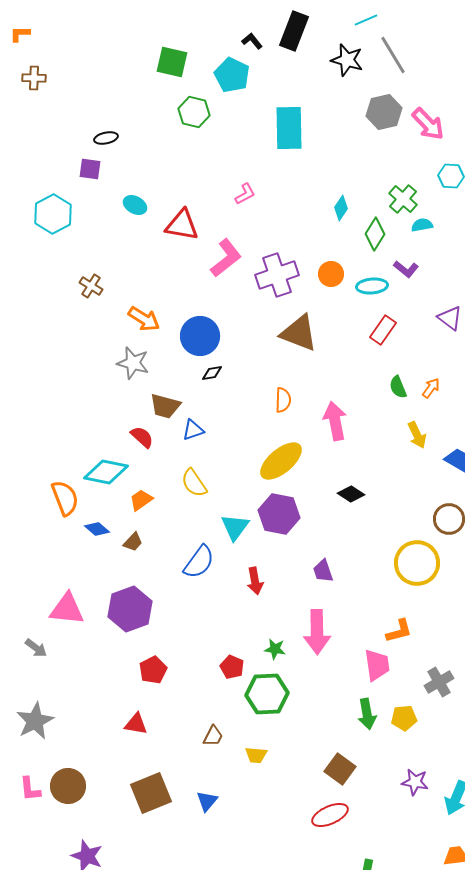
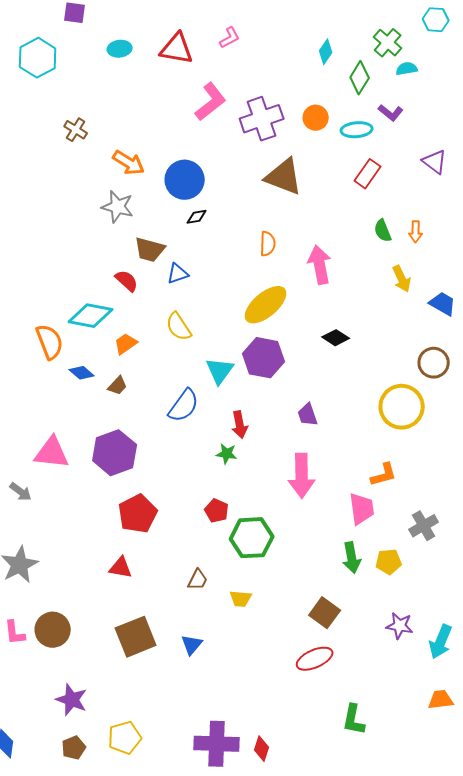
cyan ellipse: (135, 205) -> (120, 49), turned -35
red triangle: (182, 225) -> (177, 49), moved
orange arrow: (431, 388) -> (416, 232), turned 145
green star: (275, 649) -> (227, 454), moved
red pentagon: (153, 670) -> (138, 514), size x1.4

